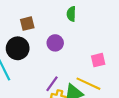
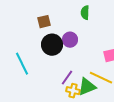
black circle: (18, 48) -> (52, 45), moved

